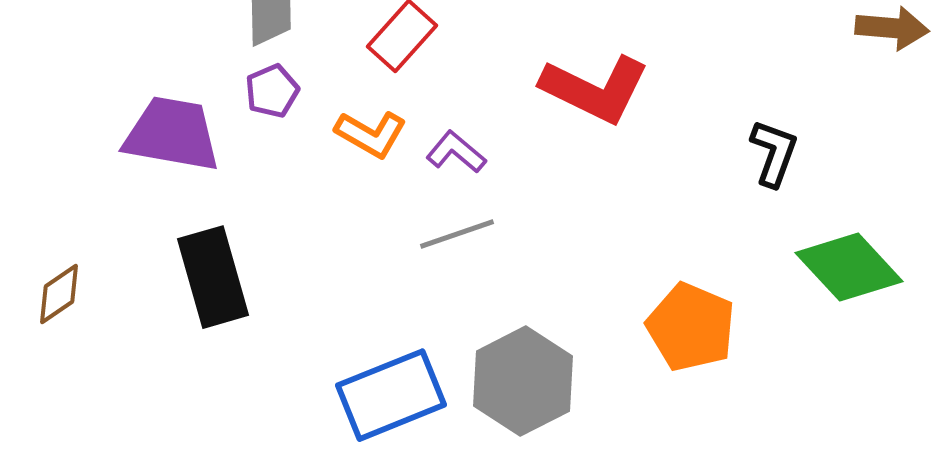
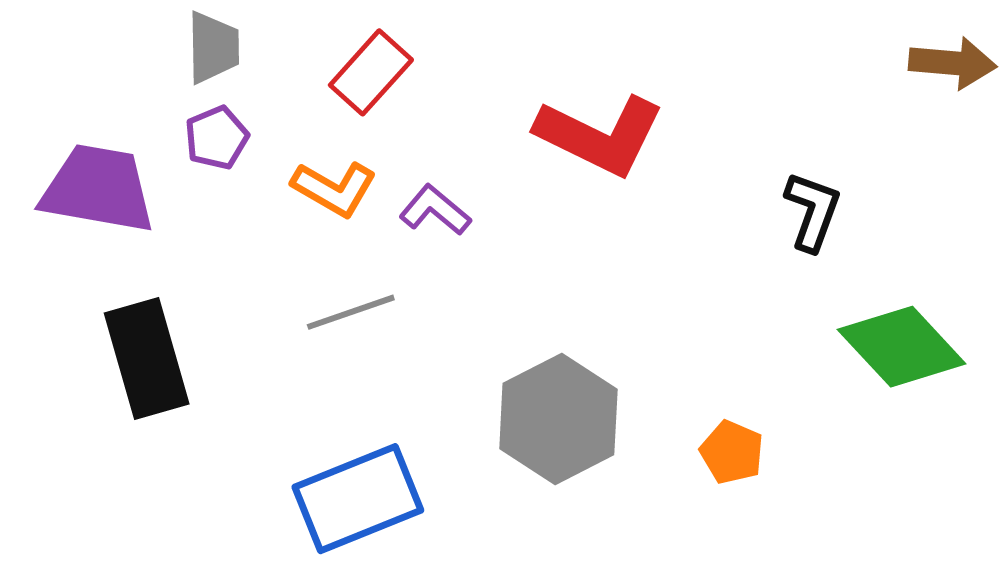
gray line: (457, 234) -> (351, 312), moved
orange pentagon: (691, 327) -> (732, 452), moved, size x0.6
gray hexagon: (523, 381) -> (558, 419), moved

